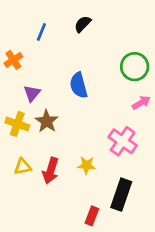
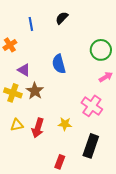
blue line: (41, 32) -> (31, 24), turned -32
purple triangle: (32, 93) -> (24, 70), turned -40
red rectangle: (92, 216) -> (60, 162), moved

